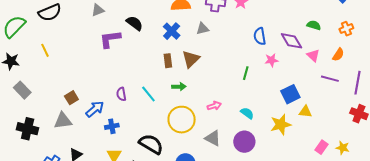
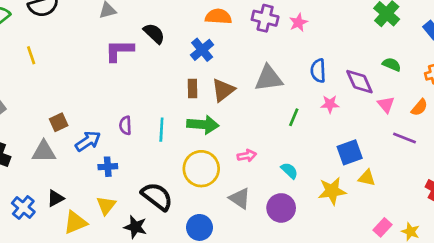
gray triangle: (203, 29) -> (269, 78), moved, size x1.6
green arrow: (179, 87) -> (203, 125), size x1.6
cyan line: (148, 94) -> (161, 130), turned 36

